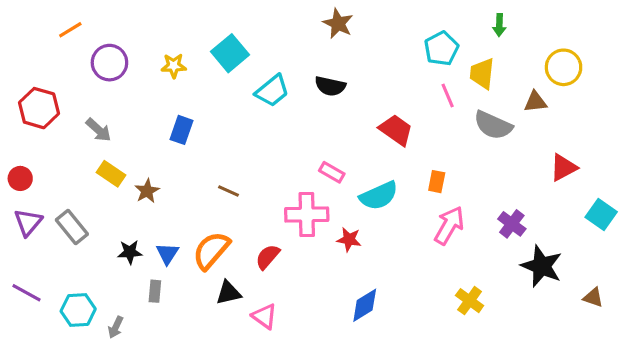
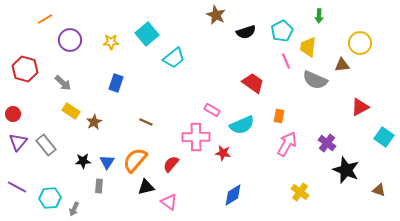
black semicircle: (330, 86) -> (246, 32), moved, turned -30

